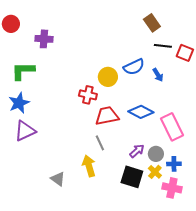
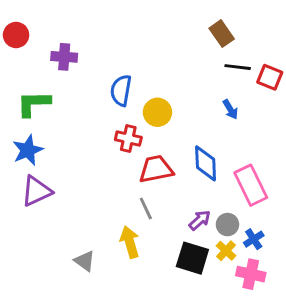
blue semicircle: (134, 67) -> (121, 90), moved, turned 125
blue diamond: (141, 112) -> (206, 163), turned 60
blue cross: (174, 164) -> (254, 239), turned -32

